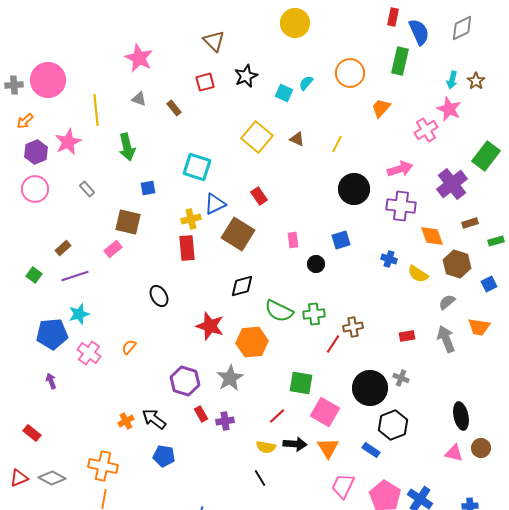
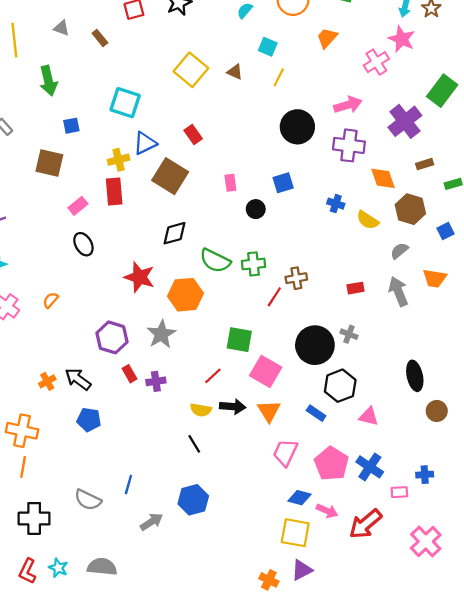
cyan square: (284, 93) -> (268, 47), moved
pink rectangle: (113, 249) -> (78, 206), moved
pink triangle: (454, 453) -> (369, 416), moved

